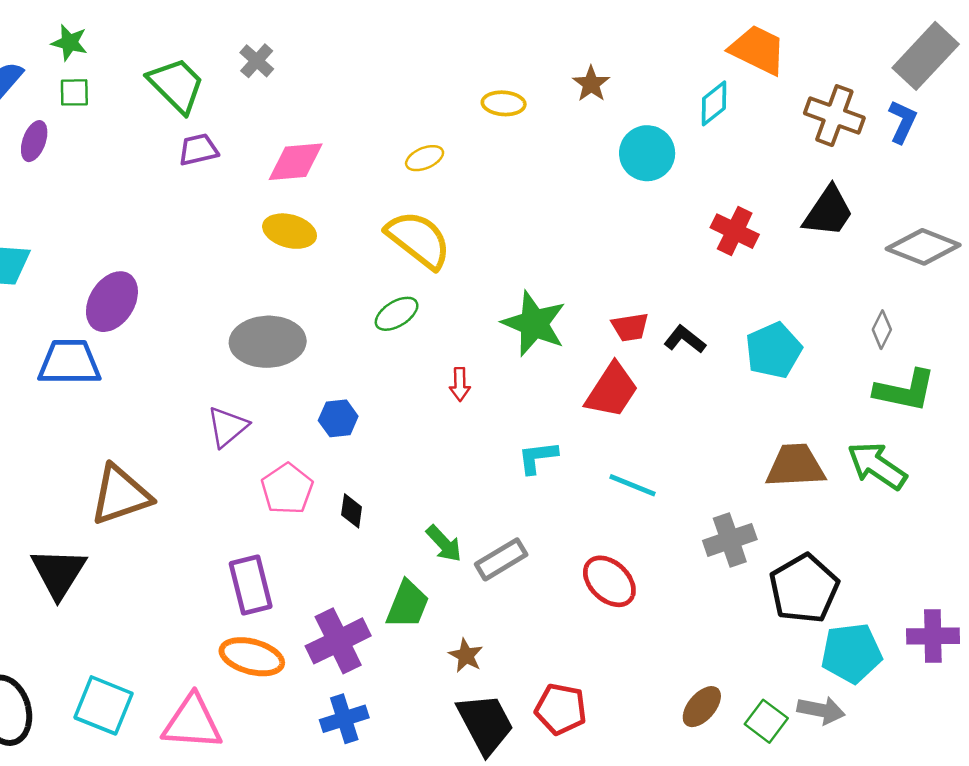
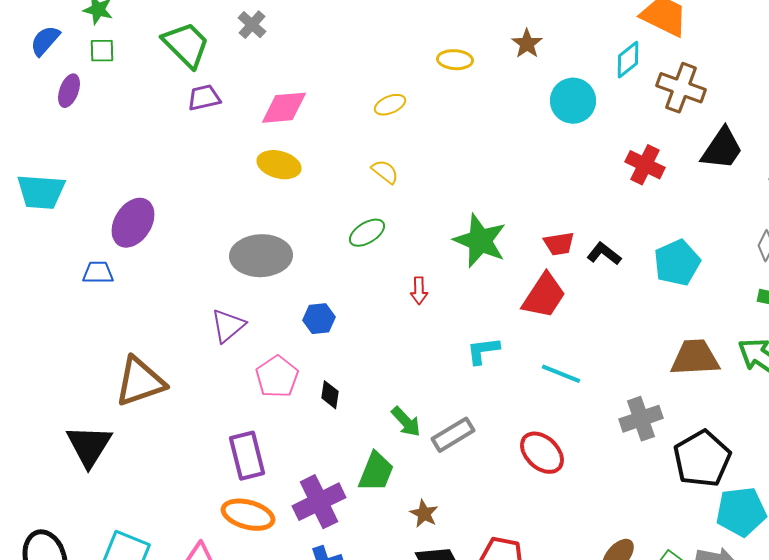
brown cross: (834, 116) -> (681, 88), moved
yellow semicircle: (418, 240) -> (385, 172), size x0.5
blue trapezoid: (69, 362) -> (98, 273), size x0.6

